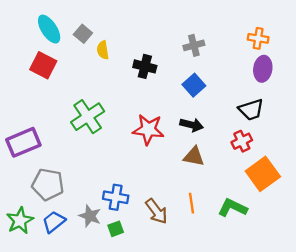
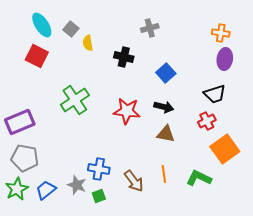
gray cross: (194, 45) -> (150, 28), moved
gray pentagon: (48, 184) -> (25, 158), moved

